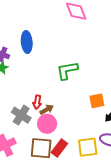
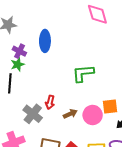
brown arrow: (47, 110) -> (70, 114), moved
pink circle: (47, 124) -> (93, 115), moved

